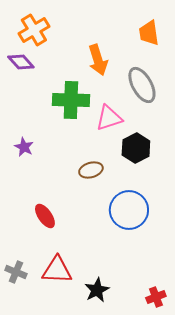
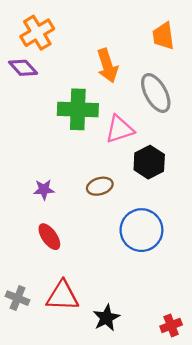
purple star: (24, 147) -> (44, 189), moved, turned -30

